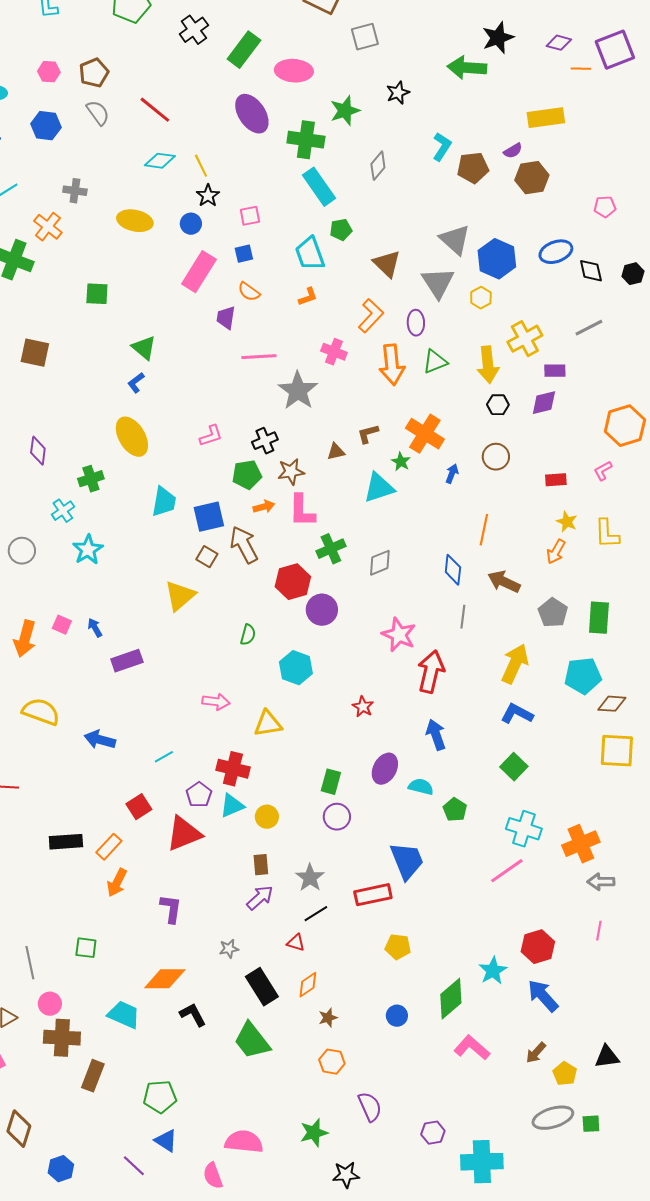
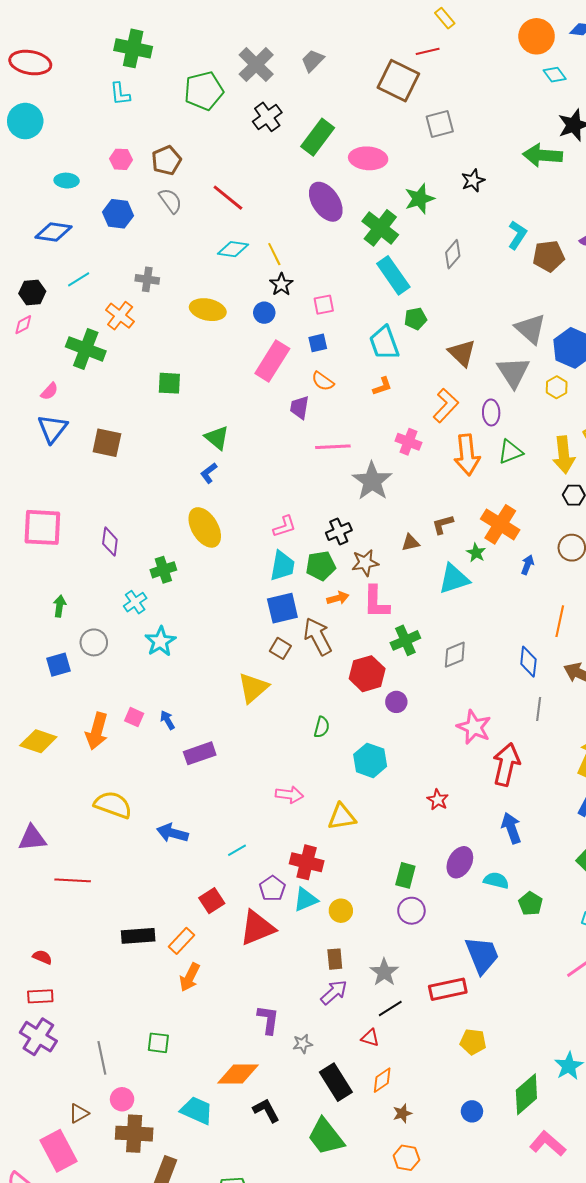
green cross: (306, 140) -> (380, 228), turned 30
cyan trapezoid: (164, 502) -> (282, 566), moved
purple circle: (322, 610) -> (396, 702), size x0.7
purple L-shape: (171, 909) -> (268, 1020), moved

